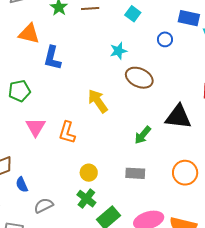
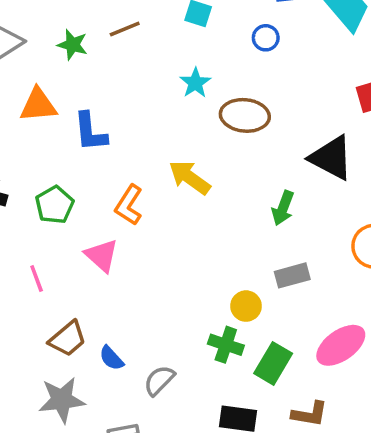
black triangle: (178, 117) -> (331, 158), turned 40
orange L-shape: (67, 132) -> (129, 205), moved, turned 35
yellow circle: (89, 173) -> (246, 306), moved

